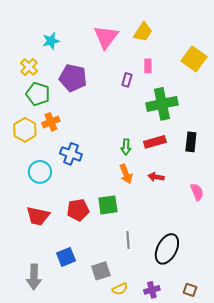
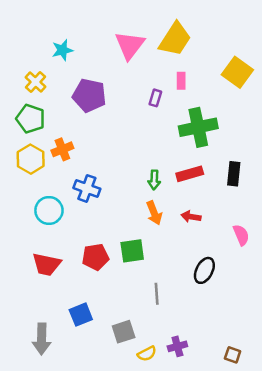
yellow trapezoid: (143, 32) -> (175, 39), size x1.4
green pentagon: (38, 94) -> (31, 119), moved
black ellipse: (167, 249) -> (204, 270), moved, size x0.7
purple cross: (152, 290) -> (177, 346), moved

